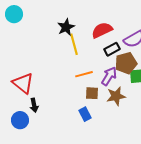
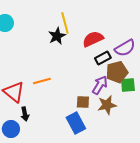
yellow line: (74, 44) -> (65, 23), moved
orange line: (84, 74) -> (42, 81), moved
blue rectangle: (85, 114) -> (76, 123), size x1.5

